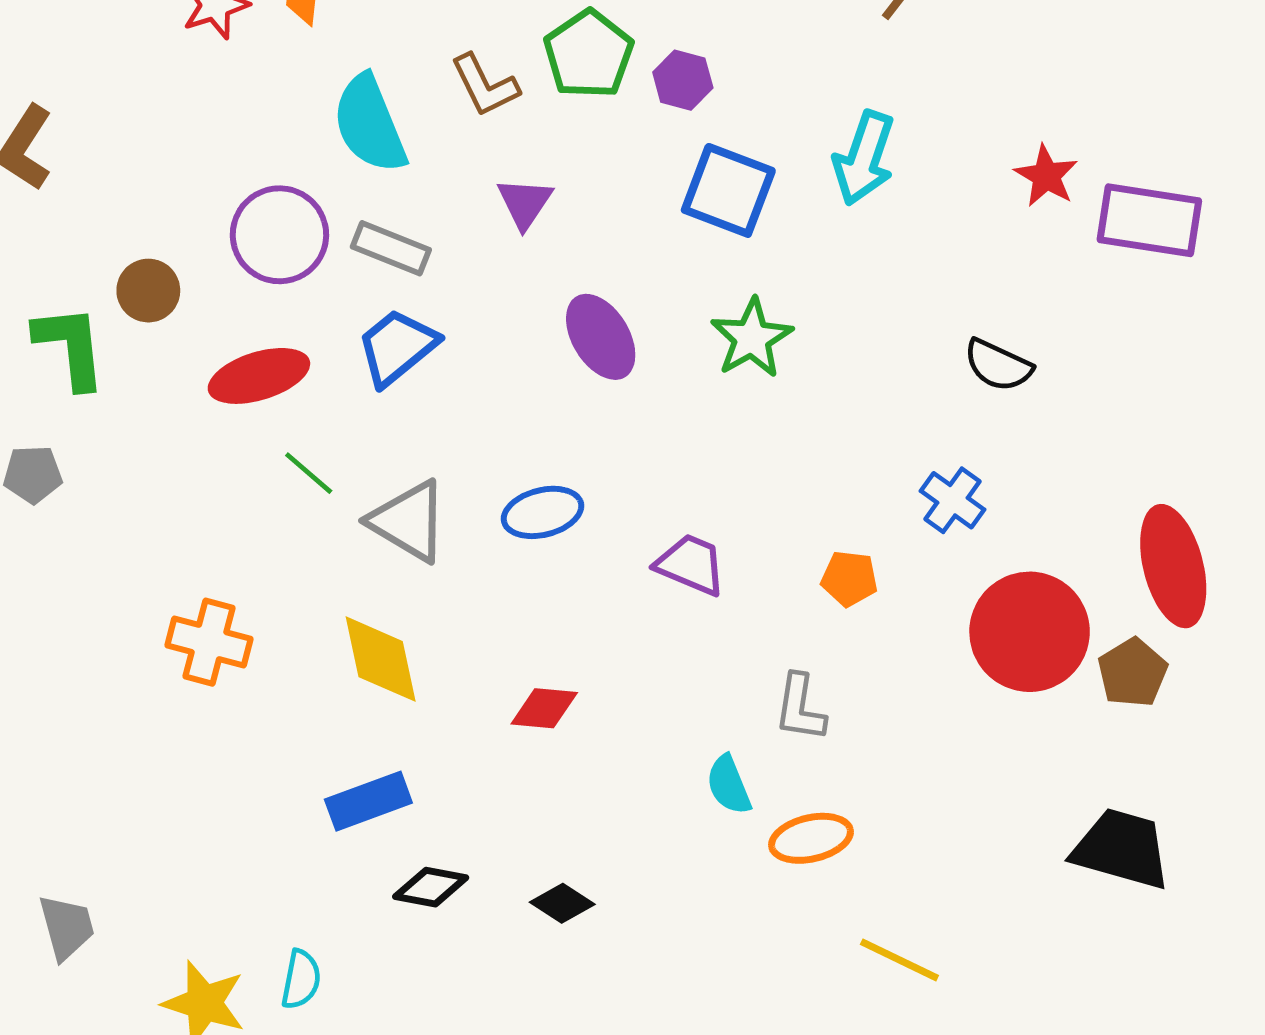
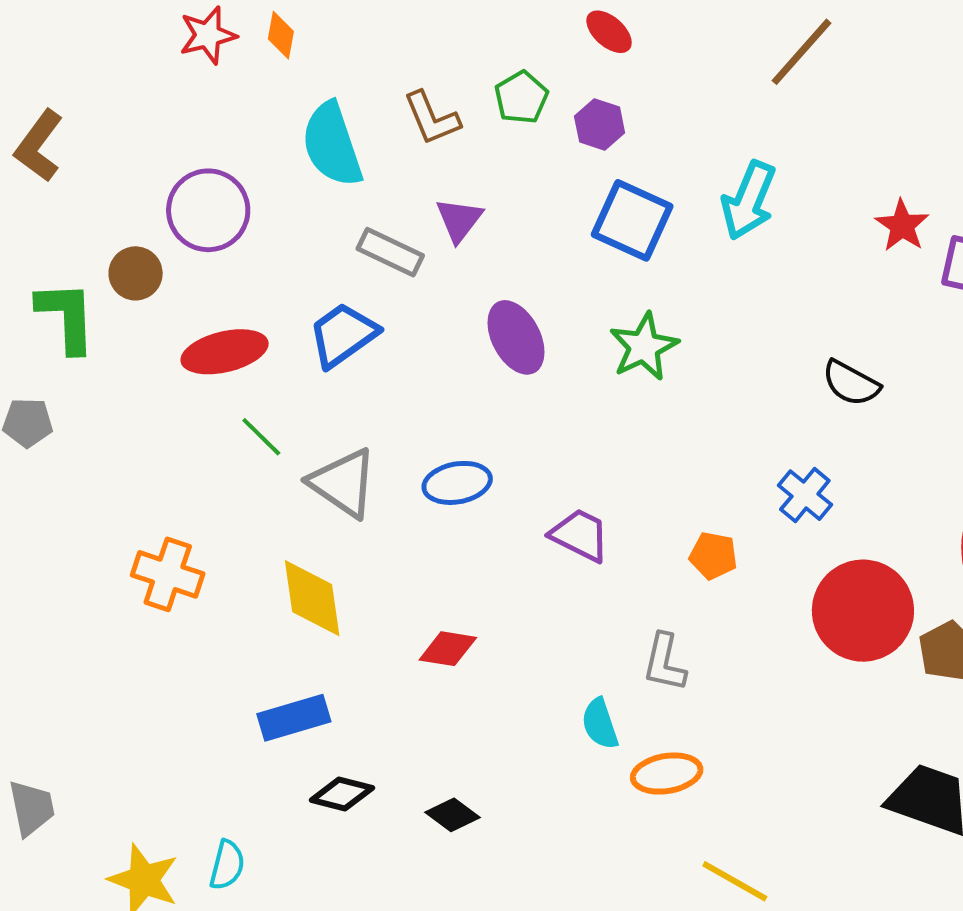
green pentagon: (589, 54) -> (521, 97), size x0.7
purple circle: (279, 235) -> (208, 210), moved
gray rectangle: (391, 248) -> (390, 252), moved

